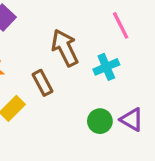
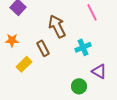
cyan cross: (106, 67) -> (83, 47), moved
green circle: (100, 121) -> (79, 86), moved

